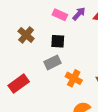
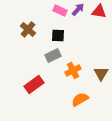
orange cross: (74, 78) -> (73, 70), turned 35
red rectangle: (19, 84) -> (34, 84), moved

